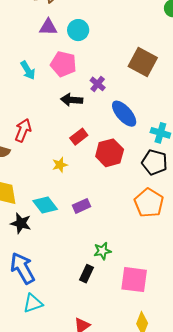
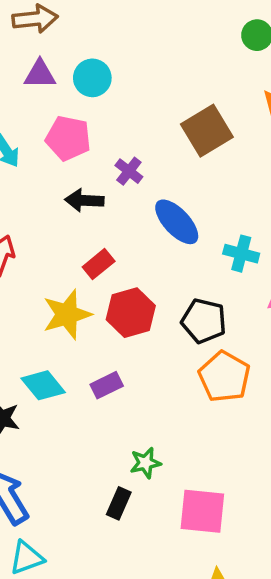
brown square: (143, 62) -> (207, 131), turned 32
red hexagon: (110, 153) -> (131, 313), moved
black pentagon: (155, 162) -> (204, 321), moved
yellow star: (60, 165) -> (67, 314), size x1.8

